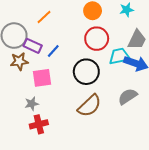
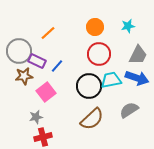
cyan trapezoid: (119, 56) -> (111, 80), moved
pink square: (42, 78) -> (46, 92), turned -30

